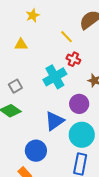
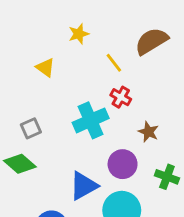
yellow star: (33, 15) -> (79, 34), moved
yellow triangle: (21, 45) -> (45, 68), turned 32

